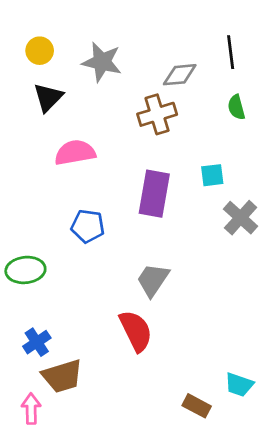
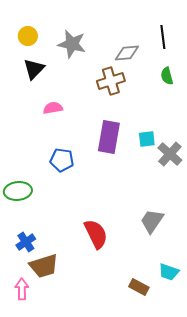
pink semicircle: (75, 153) -> (53, 108), size x0.7
cyan square: (212, 175) -> (147, 139), moved
gray trapezoid: (153, 280) -> (152, 221), moved

